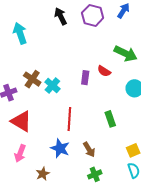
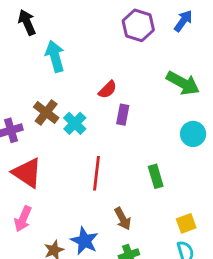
black arrow: (61, 16) -> (27, 22), moved
cyan arrow: (20, 33) -> (55, 56), moved
red semicircle: (104, 71) -> (108, 90), moved, turned -80
blue star: (60, 148) -> (85, 241), moved

